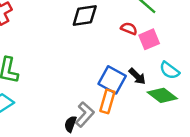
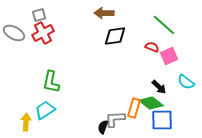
blue square: (112, 80) -> (162, 120), moved, turned -30
green diamond: (162, 95) -> (151, 103), moved
gray L-shape: (85, 114) -> (115, 119), turned -135

